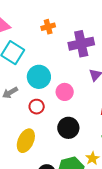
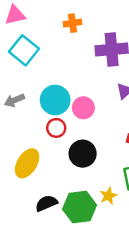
cyan circle: (39, 77) -> (55, 100), moved
red circle: (37, 107) -> (56, 128), moved

